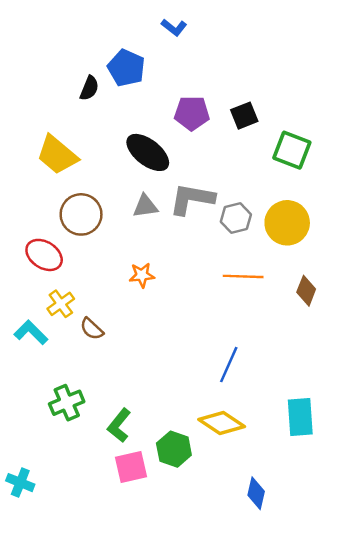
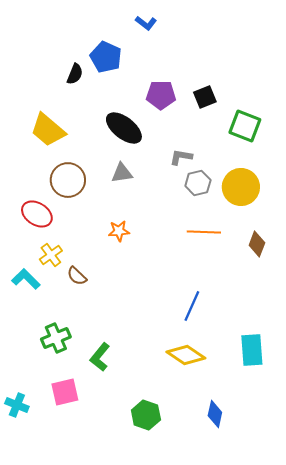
gray L-shape: (192, 199) -> (181, 157), moved, size x0.6
green hexagon: (174, 449) -> (146, 415), moved
pink square: (131, 467) -> (65, 392), moved

